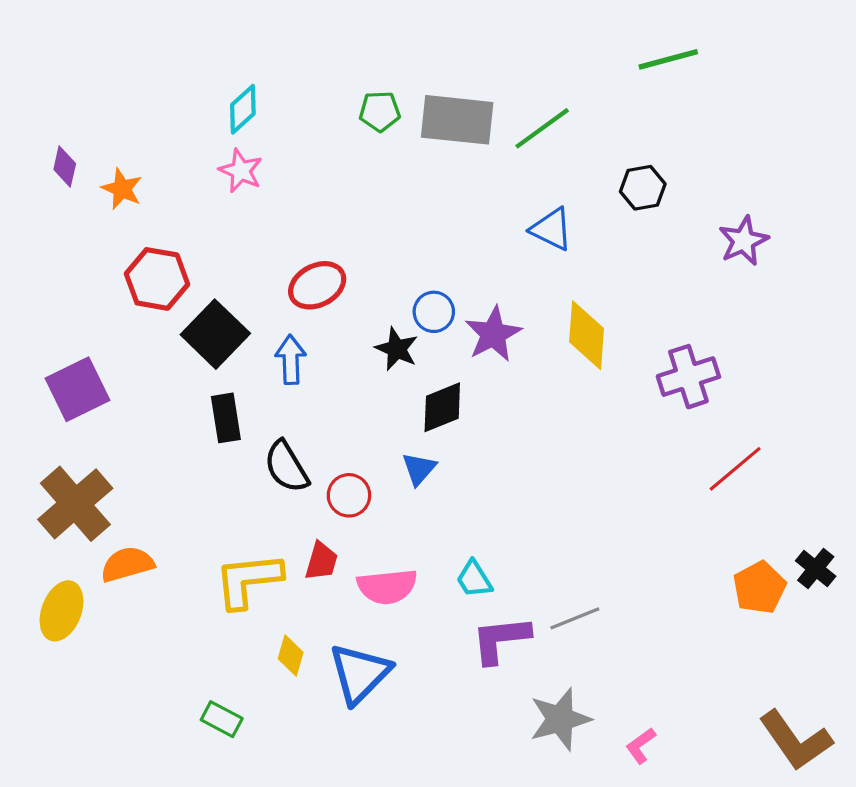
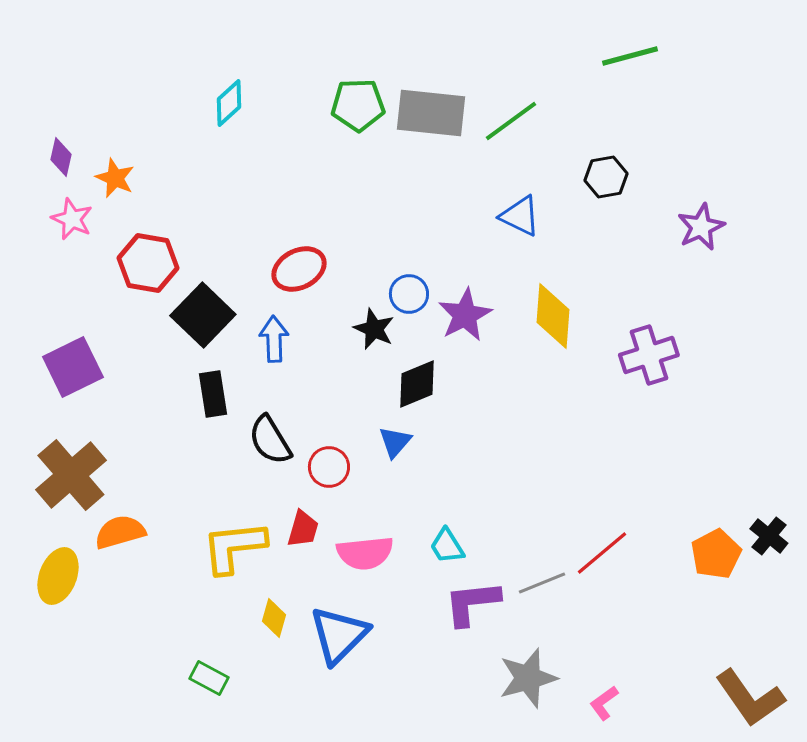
green pentagon: (380, 111) -> (358, 105), size x1.4
pink star: (241, 171) -> (72, 219), moved
red line: (735, 469) -> (602, 553), moved

